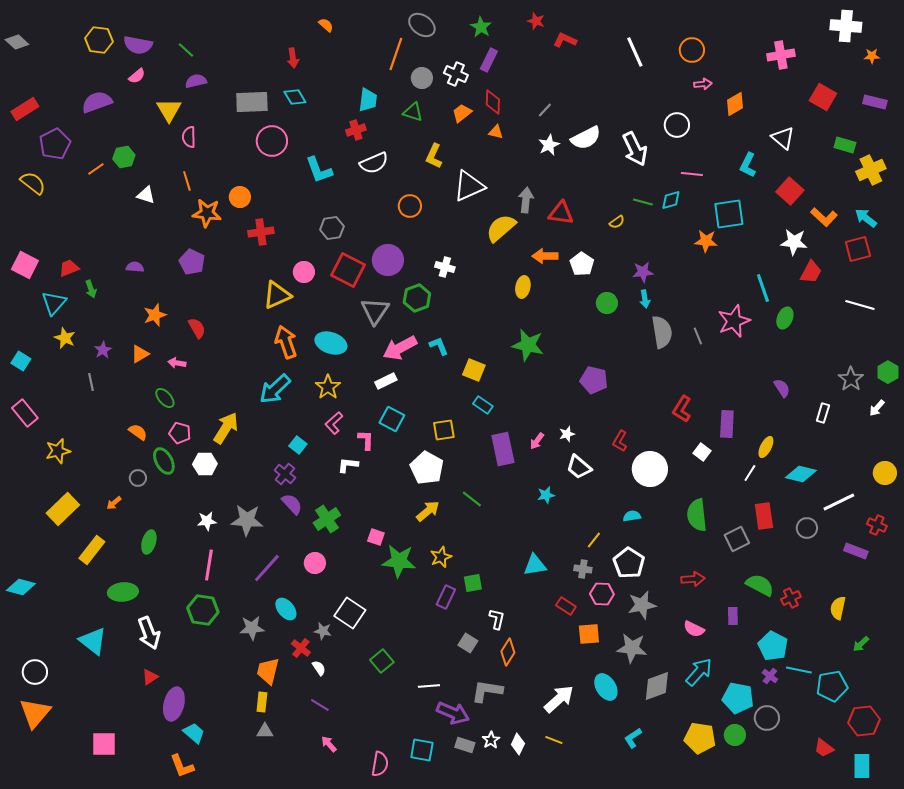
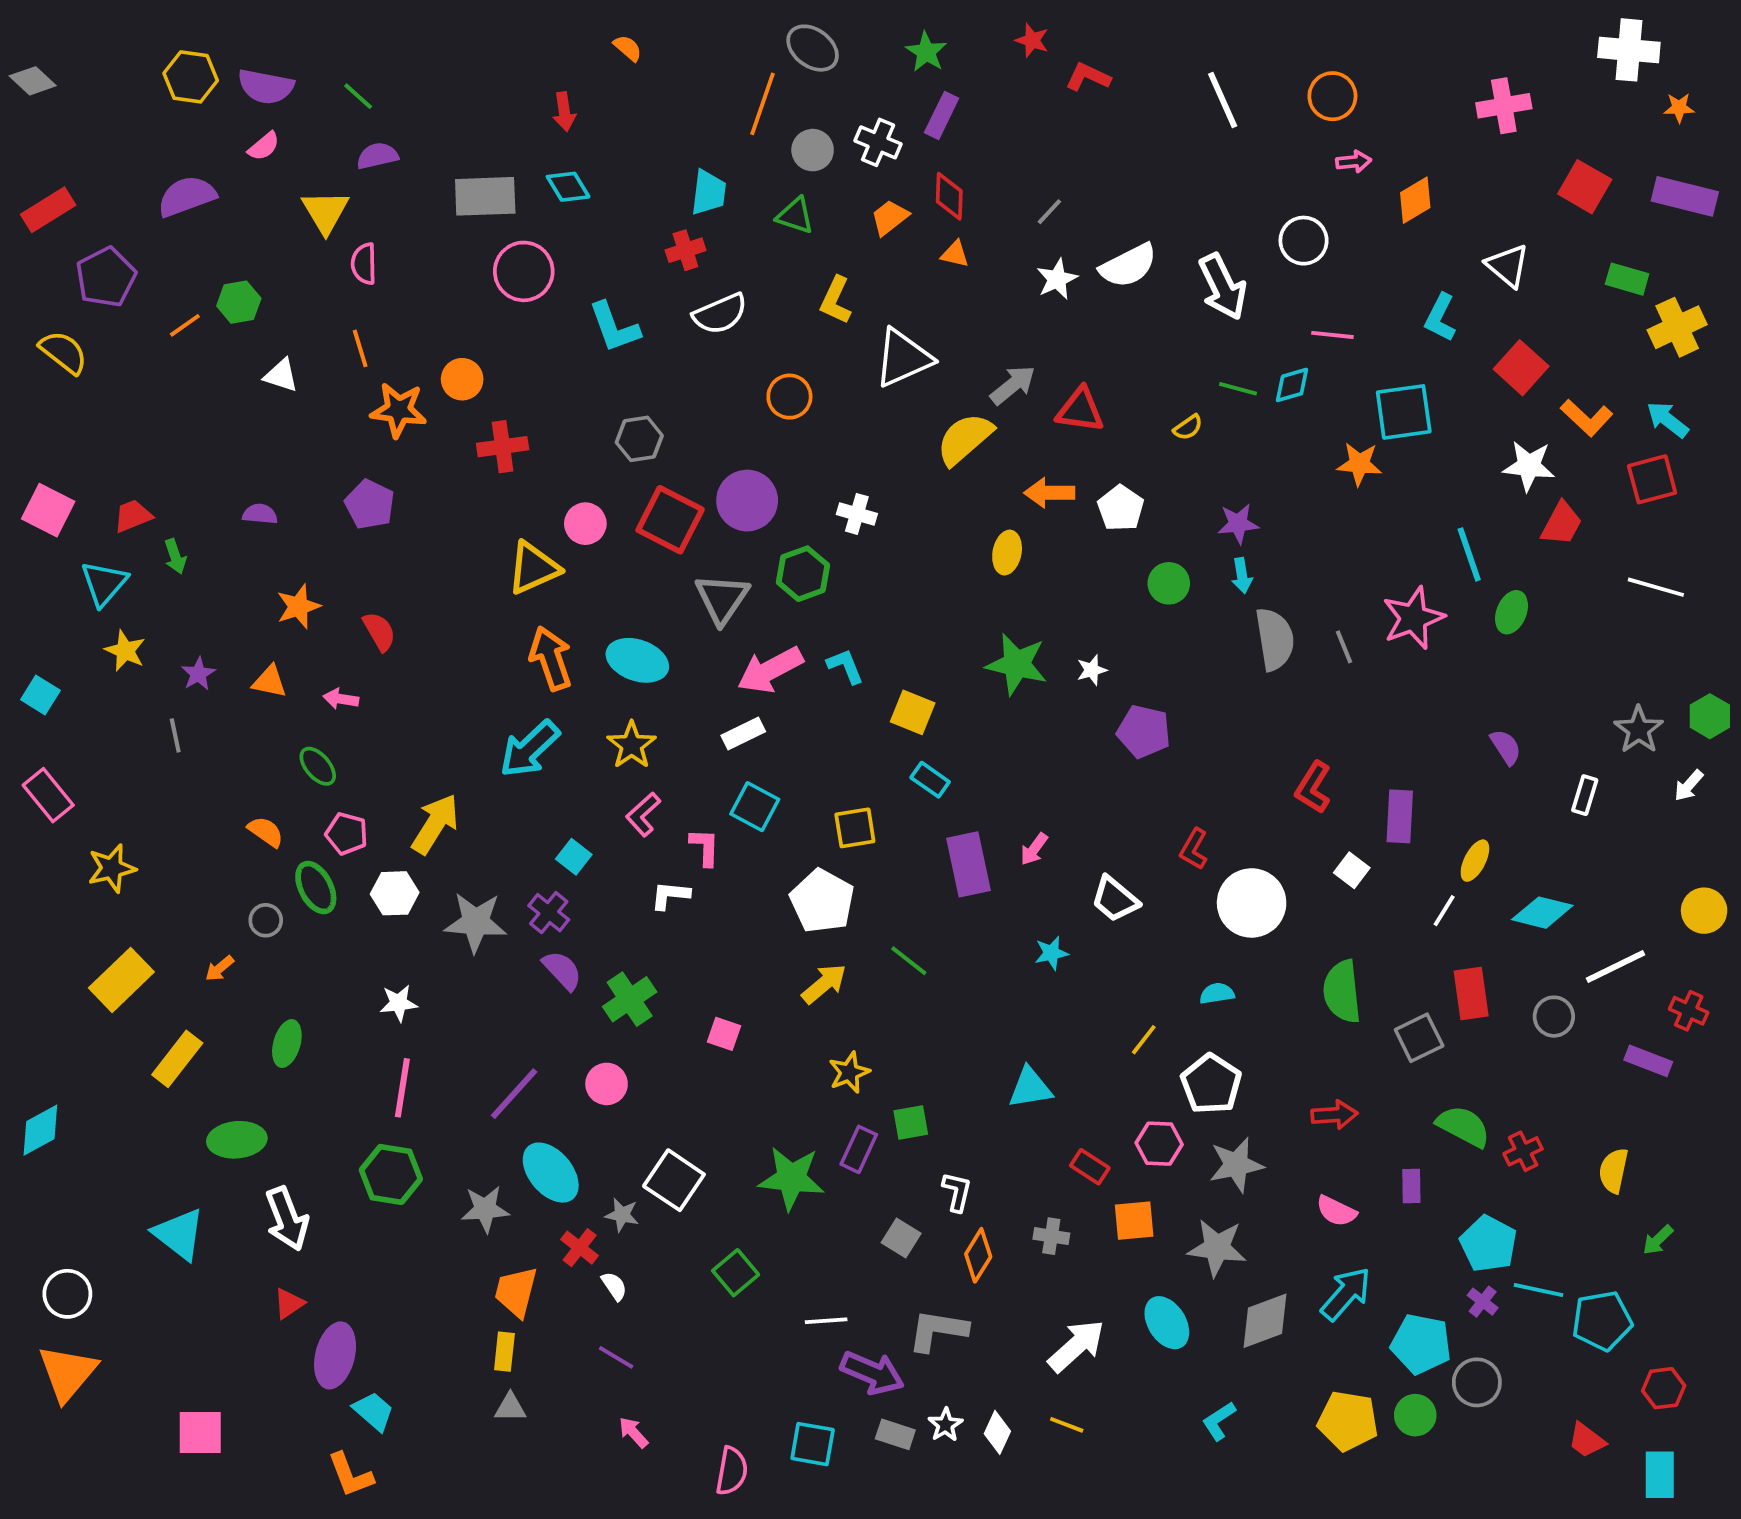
purple rectangle: (875, 102) -> (1685, 196), size x1.4
gray arrow: (526, 200) -> (1013, 385), turned 45
orange triangle: (140, 354) -> (270, 682), turned 42
white star: (567, 434) -> (1092, 670), moved
gray star: (247, 520) -> (476, 922), moved
green star: (399, 561) -> (791, 1178), moved
gray cross: (583, 569) -> (1051, 1236), moved
cyan diamond: (21, 587) -> (40, 1130), turned -44
cyan ellipse: (286, 609) -> (551, 1173), size x1.4
red hexagon: (864, 721) -> (1664, 1388), size x0.7

